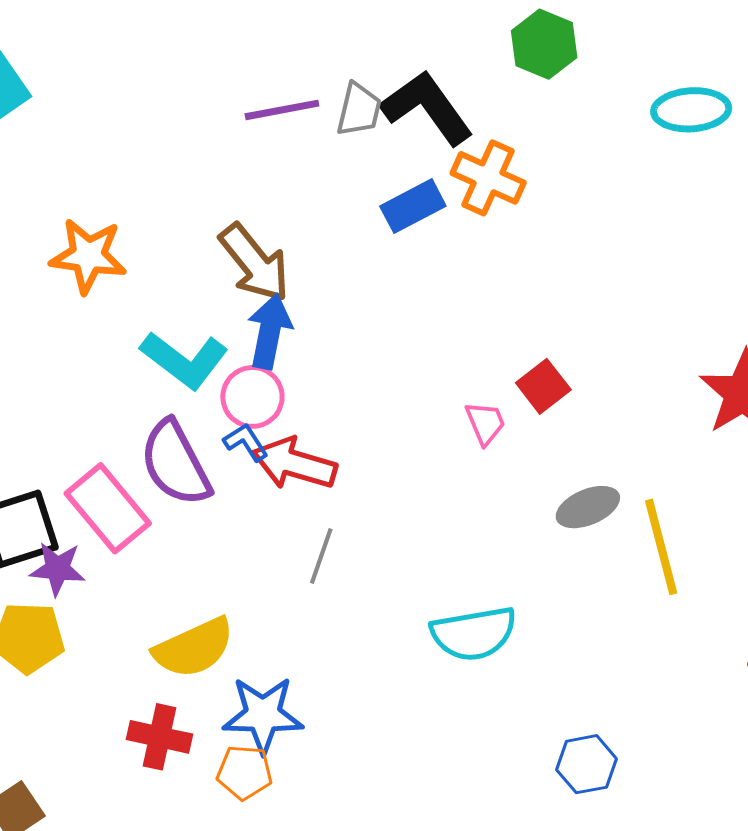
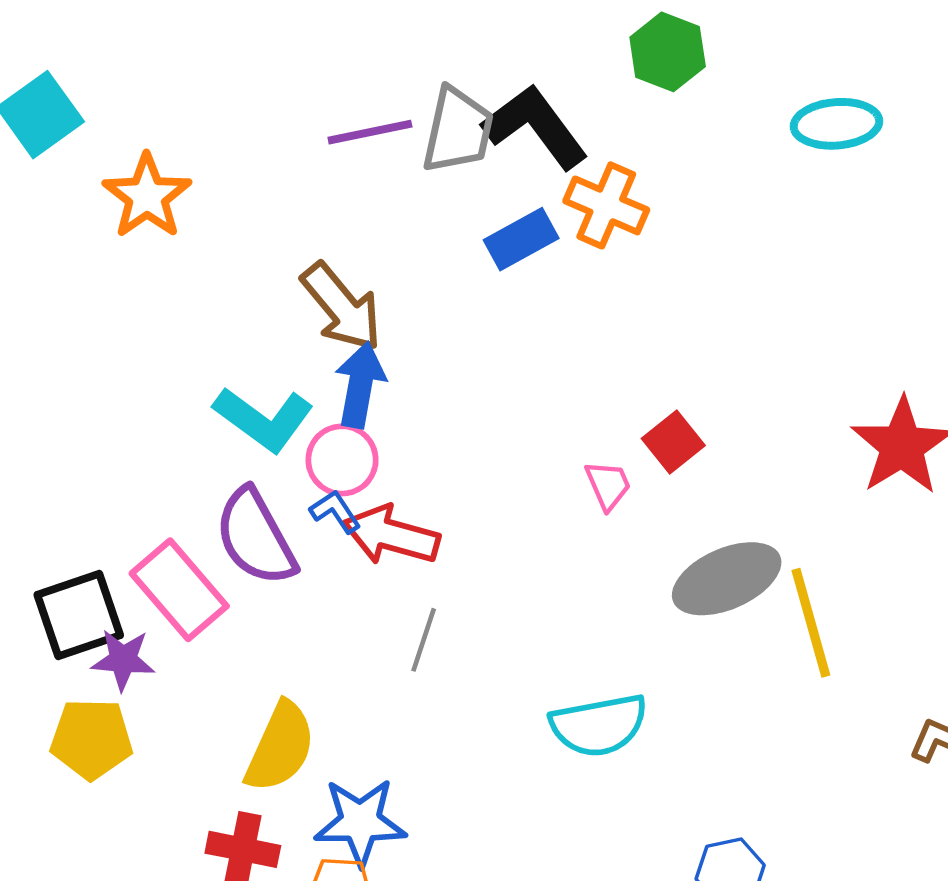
gray trapezoid: (359, 110) -> (458, 130), size x1.4
orange star: (88, 256) -> (147, 196), moved, turned 30
gray ellipse: (588, 507) -> (727, 579), size x1.5
yellow semicircle: (194, 648) -> (280, 747), turned -40

